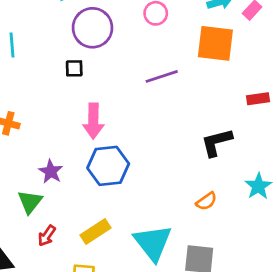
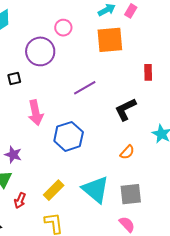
purple circle: (93, 28) -> (40, 51), moved
purple line: (162, 76) -> (85, 88), moved
red rectangle: (258, 99) -> (148, 72), turned -70
blue hexagon: (108, 166) -> (69, 136), moved

